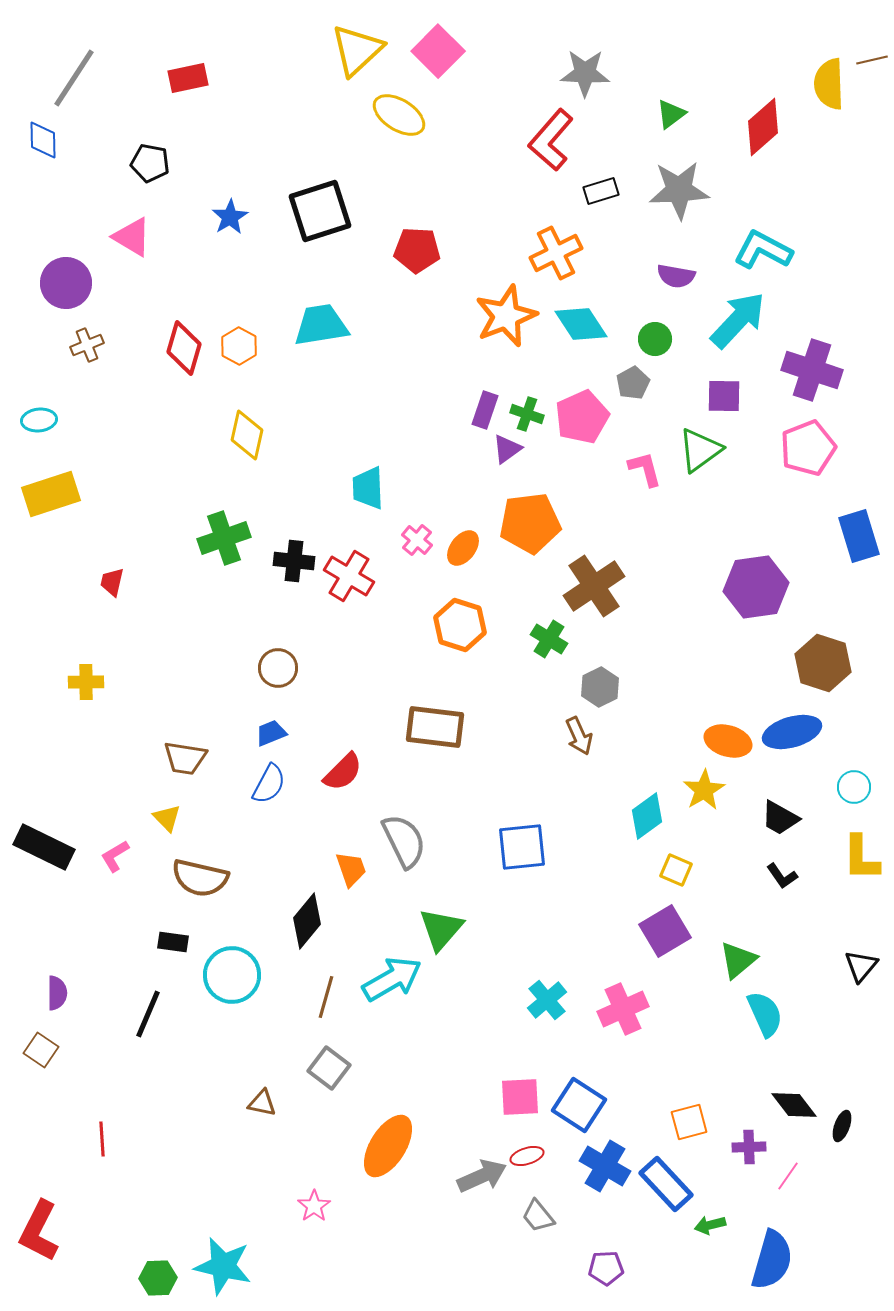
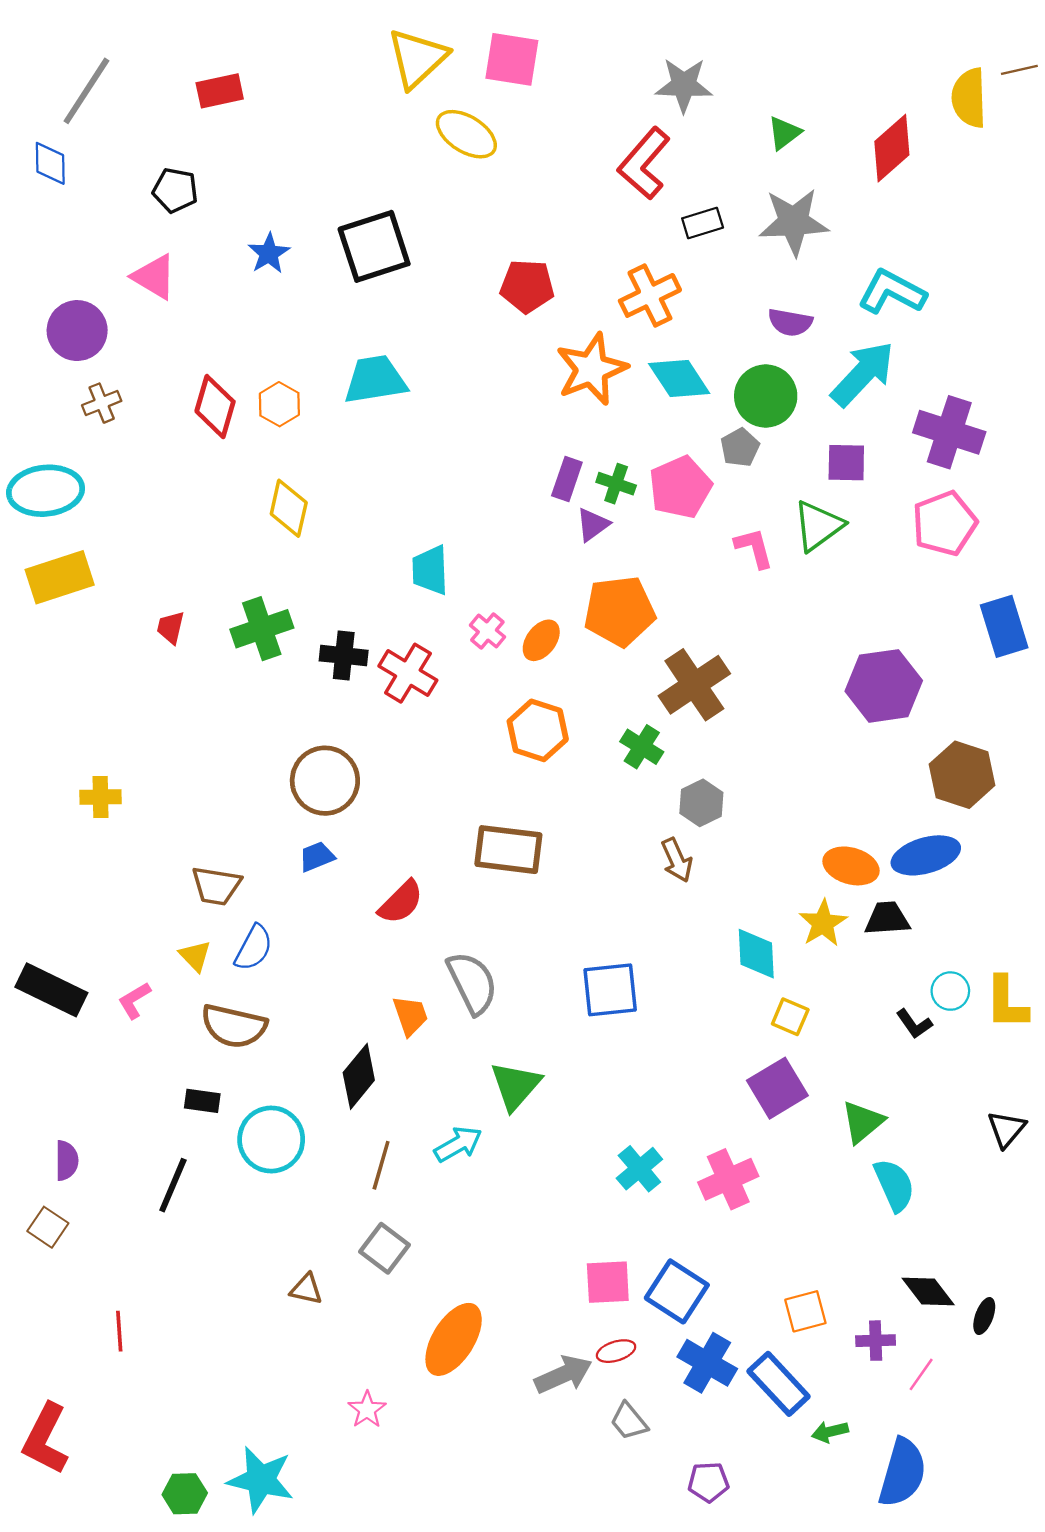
pink square: (438, 51) -> (512, 59), turned -36
red pentagon: (417, 250) -> (527, 286), moved
green circle: (655, 339) -> (766, 396), size x1.6
cyan ellipse: (39, 420) -> (46, 491), size x1.8
red trapezoid: (112, 582) -> (171, 627), moved
brown circle: (278, 668) -> (325, 781), size x1.5
blue semicircle: (269, 784) -> (254, 948), moved
cyan circle: (854, 787) -> (950, 991), moved
cyan diamond: (647, 816) -> (756, 954), turned -57
black trapezoid: (780, 818) -> (887, 919), moved, turned 147
cyan arrow: (392, 979) -> (458, 1144), size x0.7

